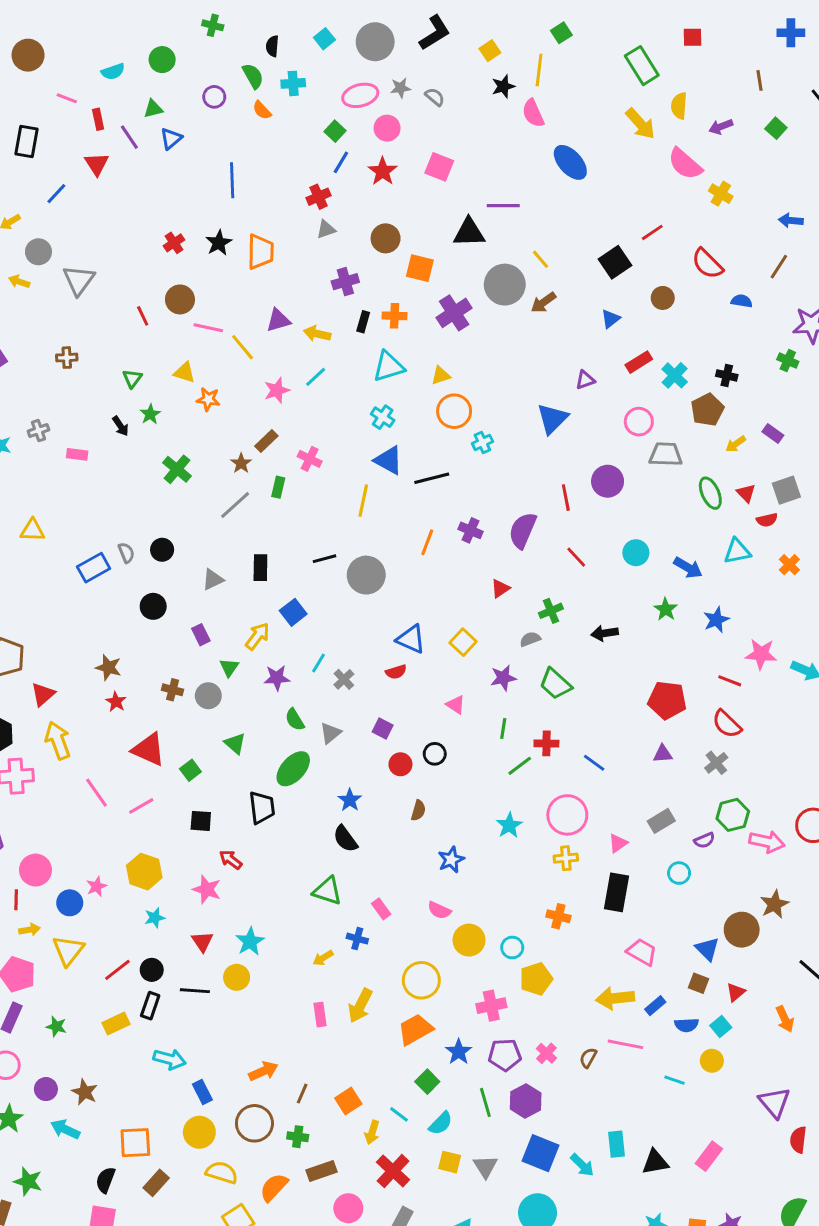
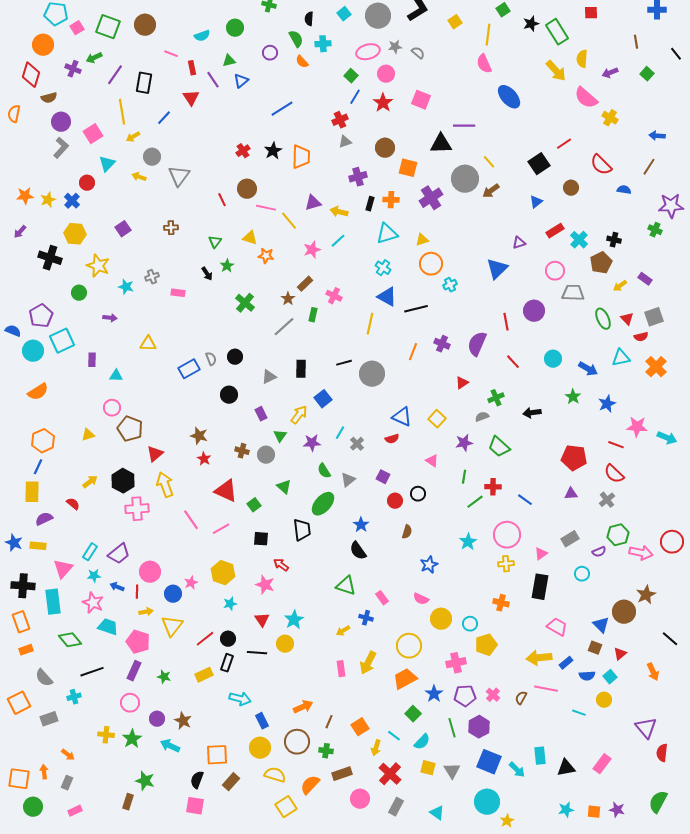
black star: (503, 86) -> (531, 24), moved
blue line: (232, 180) -> (282, 109), turned 60
orange cross: (789, 565) -> (656, 367), size x1.5

